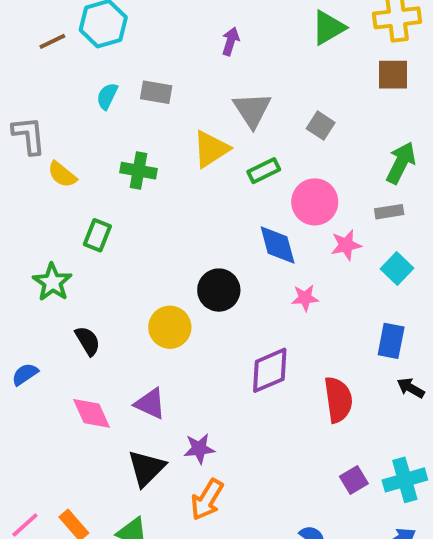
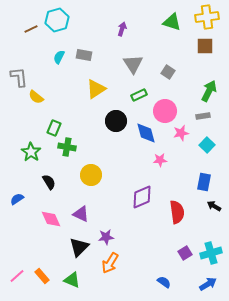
green triangle: (328, 28) -> (172, 22), turned 48
yellow triangle: (211, 149) -> (96, 89), moved
green cross: (139, 171) -> (67, 147), moved
black circle: (219, 290) -> (116, 121), moved

